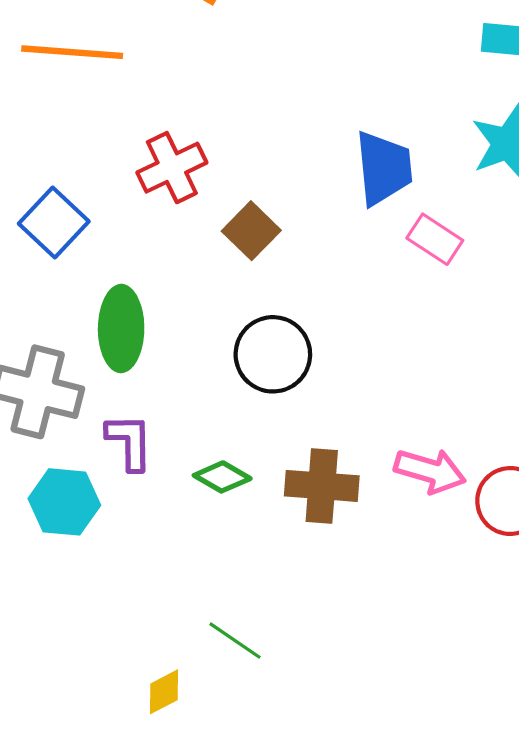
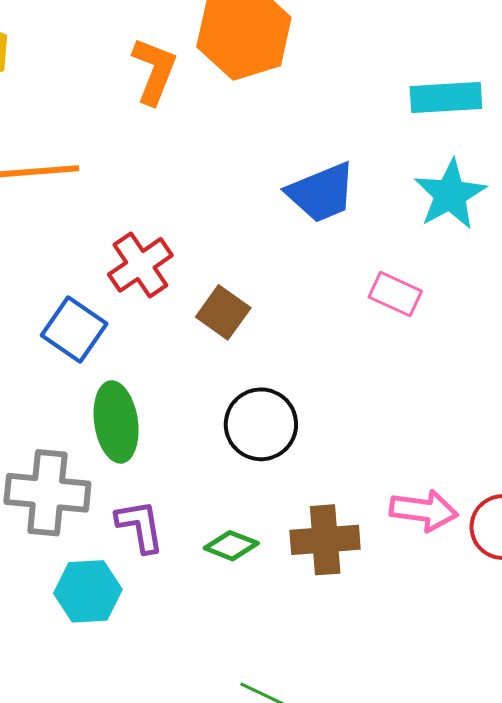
blue trapezoid: (384, 168) -> (321, 193), moved, turned 82
blue square: (54, 222) -> (74, 329), moved

